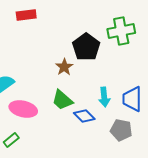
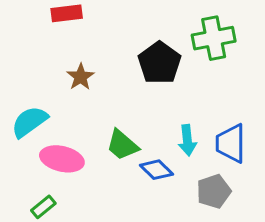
brown star: (64, 67) -> (81, 77), moved
gray pentagon: (121, 130) -> (214, 191), turned -30

